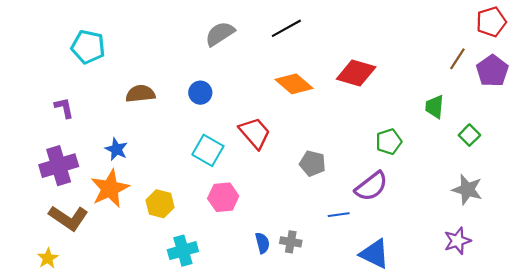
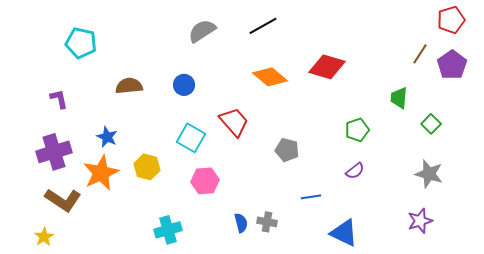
purple semicircle: (371, 186) -> (355, 171), moved, size x0.6
yellow hexagon: (160, 204) -> (147, 167), moved

